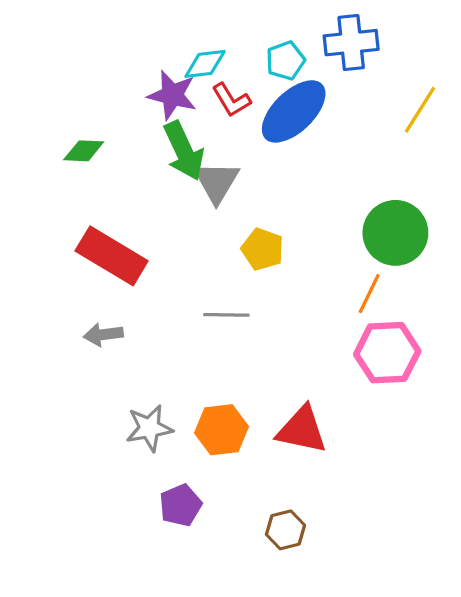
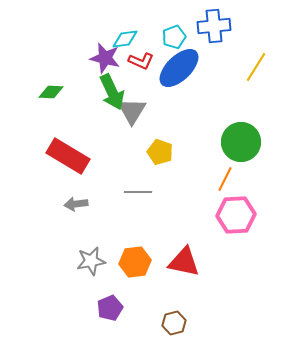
red L-shape: (231, 100) -> (141, 61), turned -35
gray arrow: (103, 335) -> (76, 204), moved

